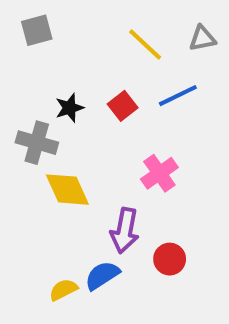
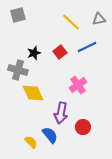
blue semicircle: (102, 275) -> (50, 135), turned 84
yellow semicircle: (63, 290) -> (31, 142), turned 72

